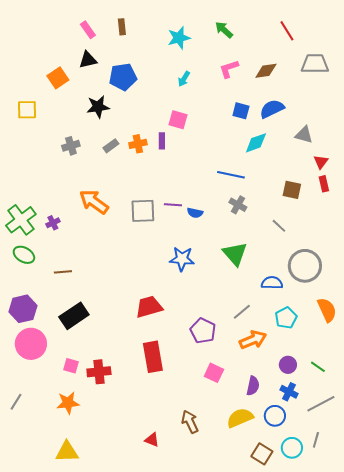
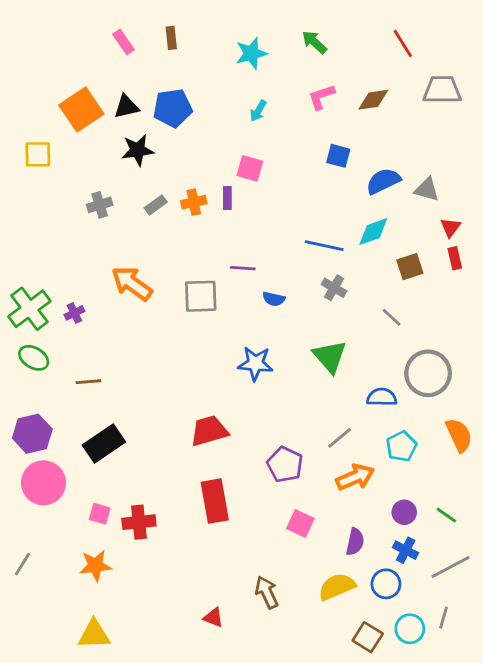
black triangle: (88, 60) -> (126, 107), moved
orange square: (58, 78) -> (81, 109), size x1.4
blue semicircle: (272, 109) -> (383, 181), moved
cyan diamond: (256, 143) -> (373, 232), moved
brown square: (292, 190) -> (410, 267), turned -30
purple line: (173, 205) -> (243, 268), moved

